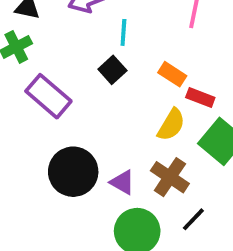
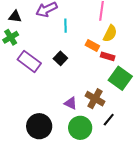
black square: (112, 70) -> (60, 58), moved
yellow semicircle: (171, 125) -> (110, 33), moved
black circle: (73, 172) -> (39, 126), moved

